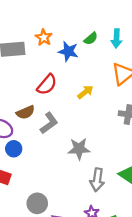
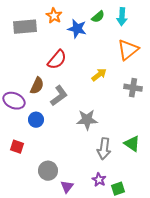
yellow arrow: (85, 92) -> (99, 75), moved
brown semicircle: (25, 112) -> (37, 86), turned -42
blue circle: (14, 149) -> (36, 120), moved

